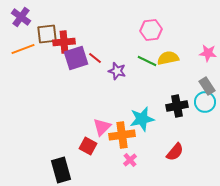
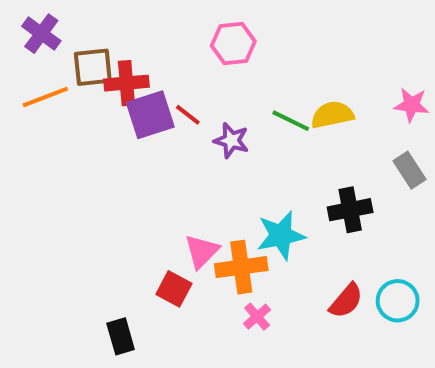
pink hexagon: (151, 30) -> (233, 43), moved
cyan circle: (205, 102) -> (398, 301), moved
black rectangle: (61, 170) -> (121, 336), size x0.7

